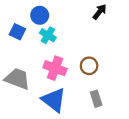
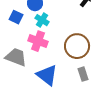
brown circle: (89, 66) -> (77, 46), size x1.6
pink cross: (55, 68) -> (38, 41), moved

